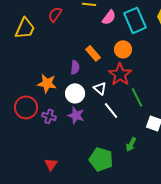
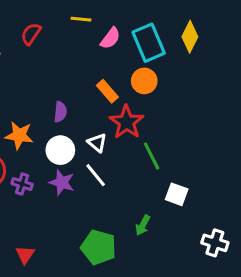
orange circle: (123, 49) -> (144, 81), moved
orange rectangle: (93, 53) -> (107, 91), moved
white line: (111, 110) -> (96, 175), moved

